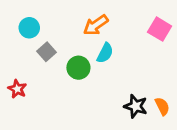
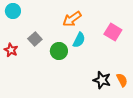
cyan circle: (29, 28) -> (13, 11), moved
pink square: (160, 29) -> (113, 32), moved
red star: (17, 89) -> (11, 50), moved

